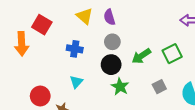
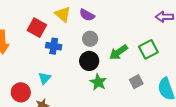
purple semicircle: (109, 17) -> (87, 15), turned -42
red square: (42, 25) -> (37, 28), moved
cyan triangle: (76, 82) -> (45, 78), moved

